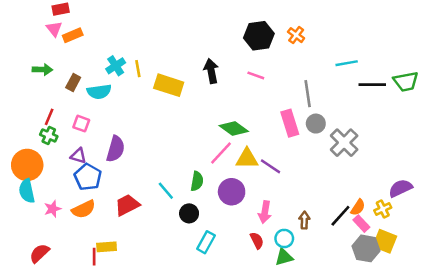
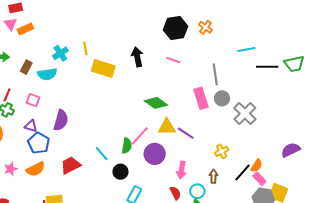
yellow line: (138, 69) -> (85, 48), moved
pink line: (221, 153) -> (140, 136), moved
yellow cross: (383, 209) -> (222, 151), moved

